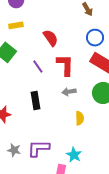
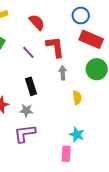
gray arrow: (69, 92) -> (63, 73), turned 104
purple L-shape: (38, 148) -> (25, 133), moved
gray star: (14, 150) -> (26, 110), moved

